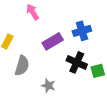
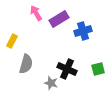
purple rectangle: (53, 41) -> (59, 19), moved
black cross: (77, 62) -> (67, 69), moved

